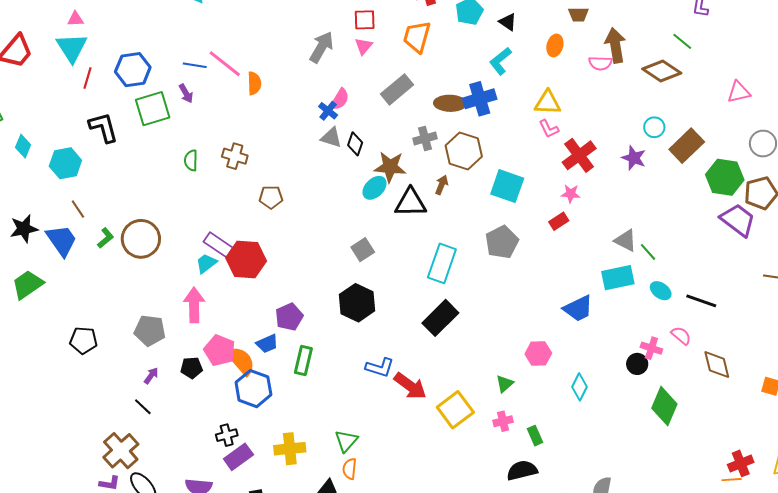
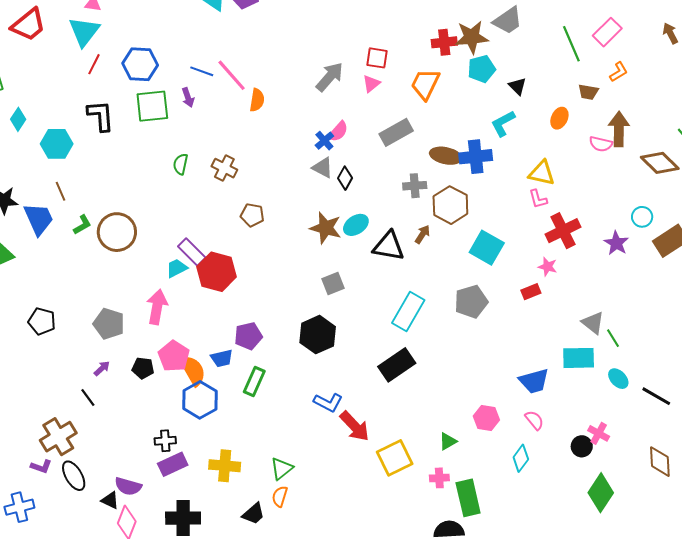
brown star: (390, 167) -> (326, 228), moved
pink semicircle: (681, 336) -> (534, 420), moved
green rectangle: (535, 436) -> (468, 498), size x1.8

